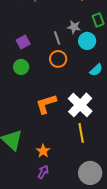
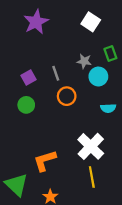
gray line: (57, 38) -> (56, 73), moved
cyan semicircle: (96, 70) -> (108, 108), turned 40
orange L-shape: (46, 104) -> (45, 161), moved

